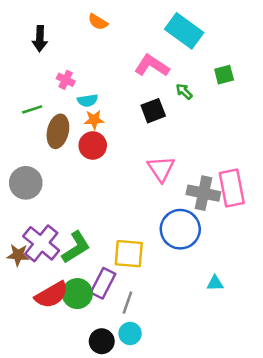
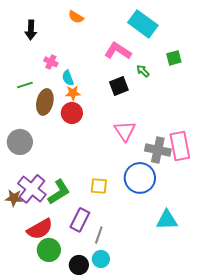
cyan semicircle: (88, 100) -> (68, 78), turned 77
yellow square: (129, 254) -> (99, 186), moved, size x0.7
cyan triangle: (215, 283) -> (167, 220), size x1.6
green circle: (77, 294) -> (49, 250), moved

